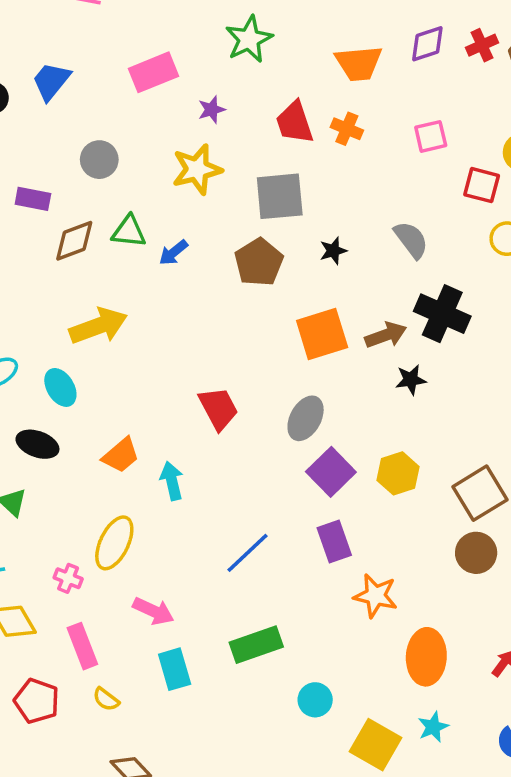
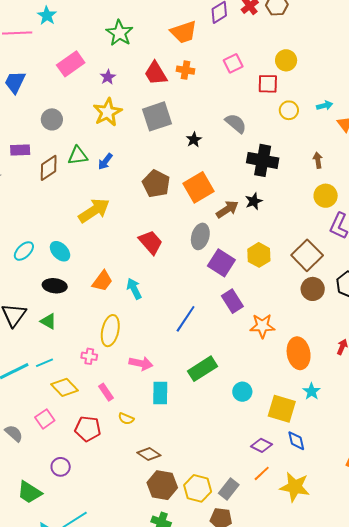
brown pentagon: (259, 262) -> (156, 184), moved
yellow arrow: (98, 326) -> (94, 211), moved
brown arrow: (386, 335) -> (227, 209), moved
pink rectangle: (82, 646) -> (106, 392), size x0.7
cyan rectangle: (175, 669) -> (160, 393), turned 30

